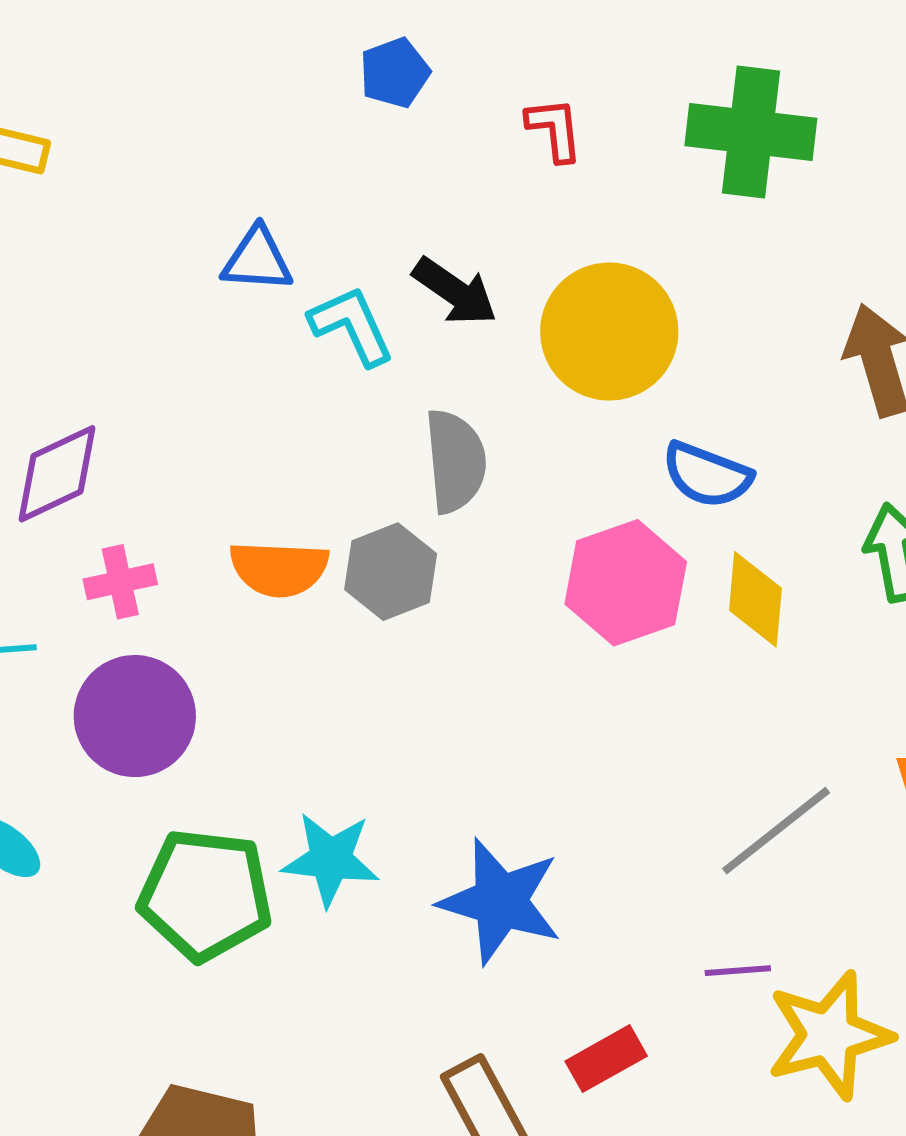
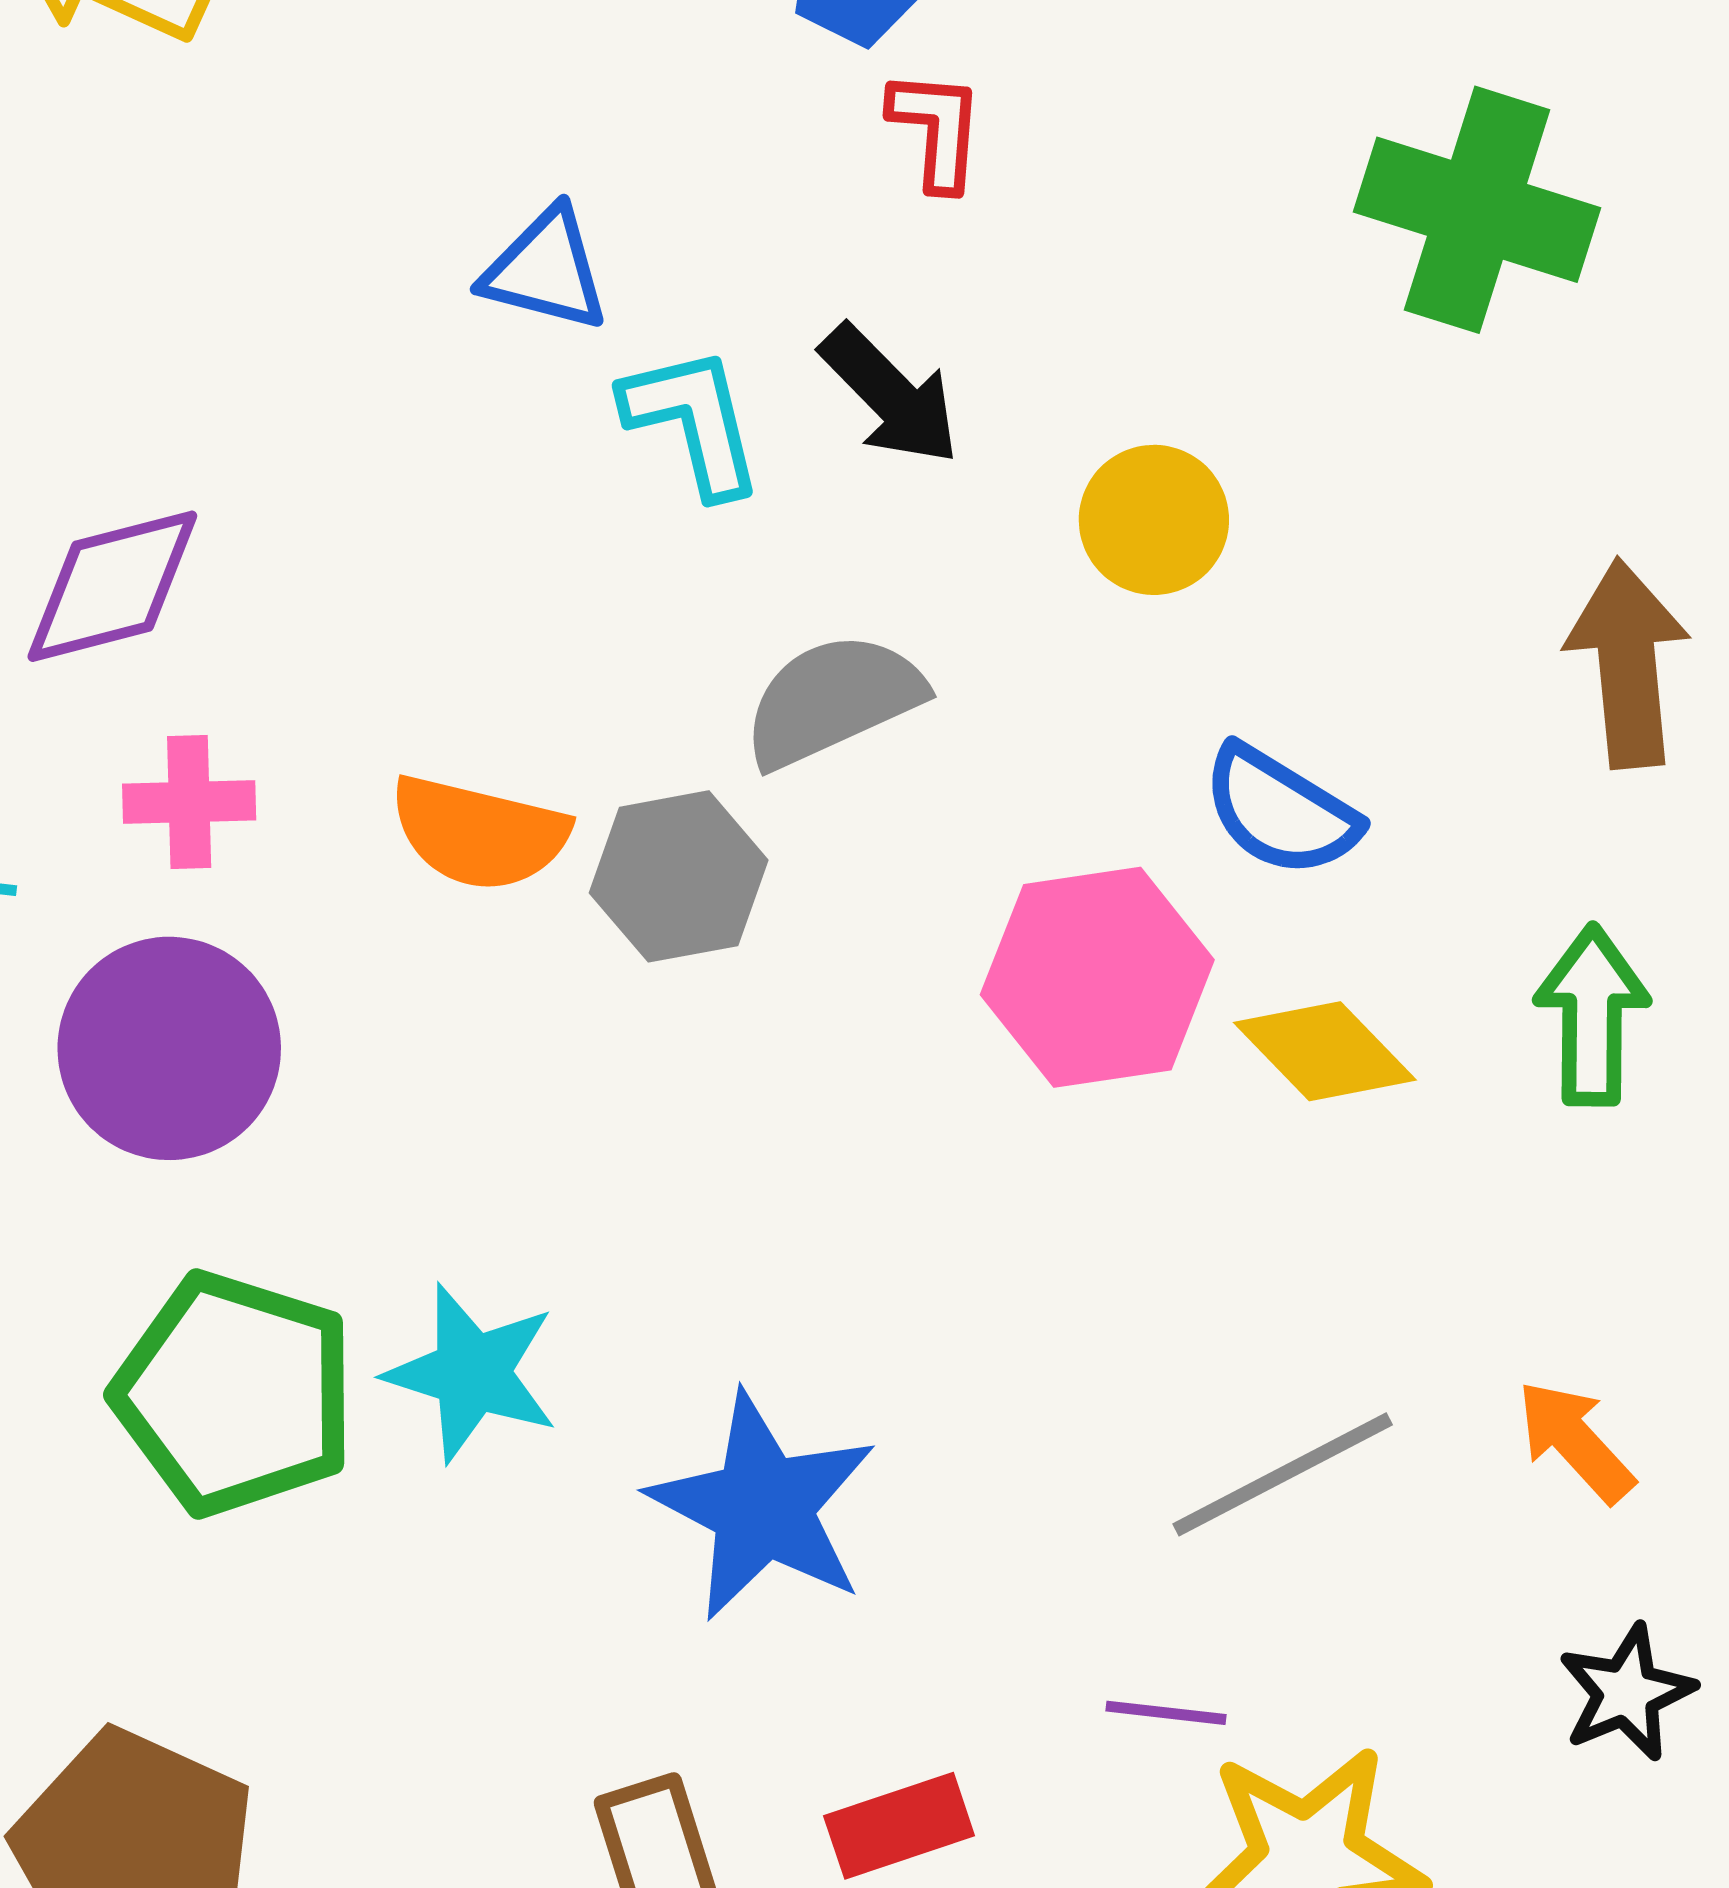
red L-shape: (554, 129) -> (937, 129), moved
yellow circle: (609, 332) -> (1154, 520), size x0.6
gray semicircle: (455, 461) -> (833, 700), turned -120
yellow diamond: (755, 599) -> (1325, 1051), turned -60

